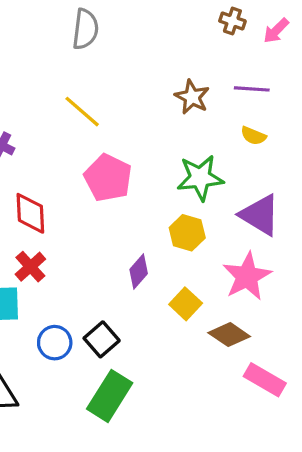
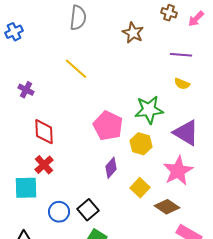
brown star: (192, 97) -> (133, 33), moved
pink pentagon: (108, 178) -> (108, 126), moved

